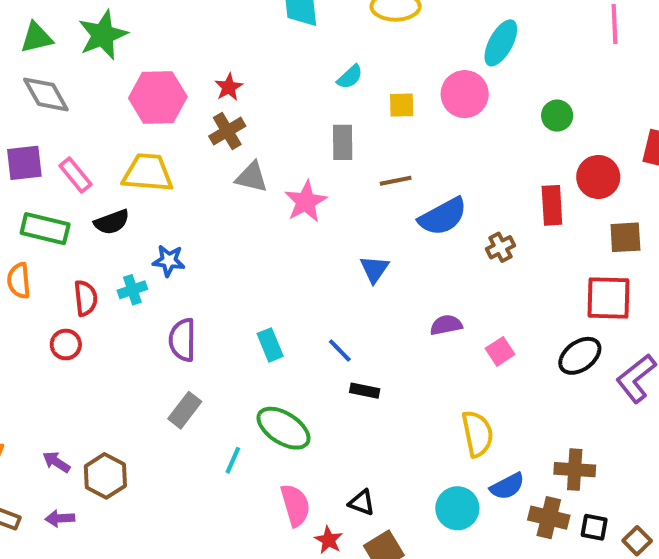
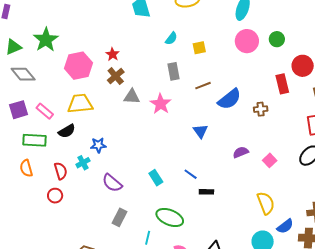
pink circle: (465, 94) -> (247, 41), moved
brown cross: (500, 247) -> (261, 109), turned 32
purple semicircle: (182, 340) -> (112, 183), turned -40

